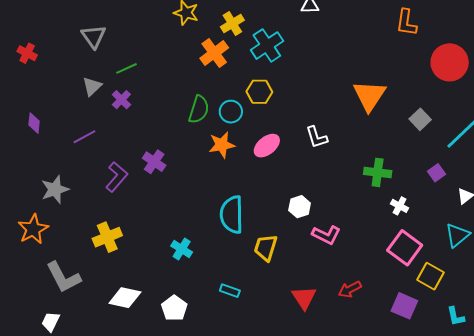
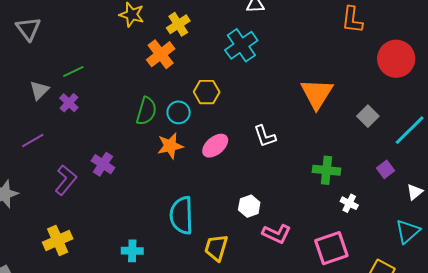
gray triangle: (94, 36) -> (28, 29), moved
cyan cross: (267, 46) -> (241, 45), moved
pink square: (405, 248) -> (331, 248), moved, turned 36
cyan cross: (182, 249) -> (132, 251), turned -30

